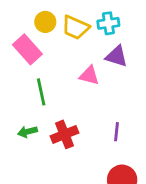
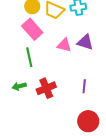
pink rectangle: (27, 49) -> (32, 29), moved
purple triangle: (117, 56) -> (85, 42), moved

